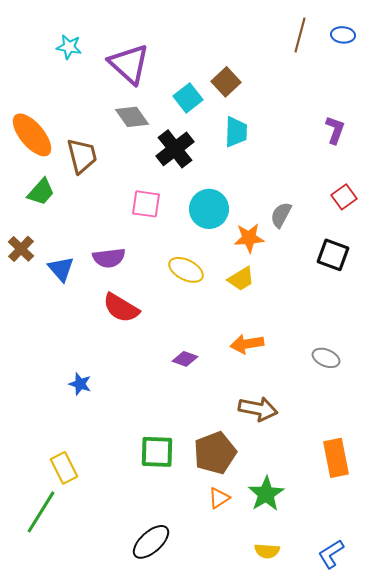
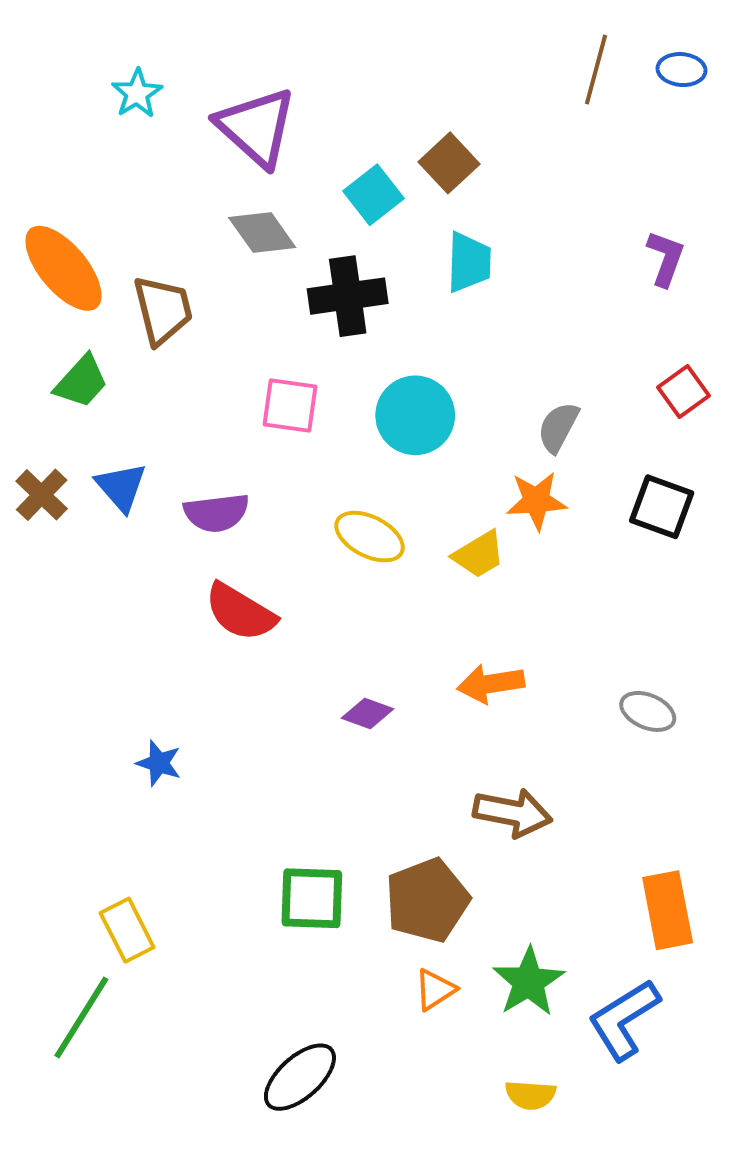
cyan star: (69, 47) -> (137, 93), turned 30
black cross: (175, 149) -> (348, 296), turned 30
orange star: (249, 238) -> (536, 501), moved
blue triangle: (61, 269) -> (121, 487), moved
blue L-shape: (331, 554) -> (624, 1019), moved, size x1.4

